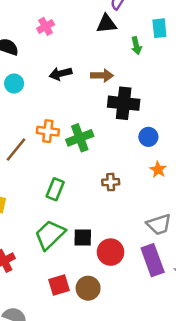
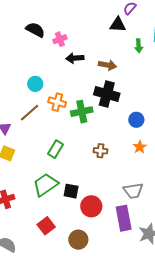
pink cross: (46, 26) -> (60, 39), moved
cyan circle: (14, 84) -> (35, 84), moved
black cross: (124, 103) -> (107, 94), moved
red square: (59, 285) -> (46, 226), turned -30
brown circle: (88, 288) -> (78, 240), moved

